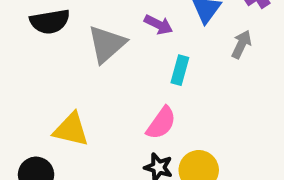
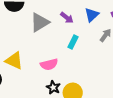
pink semicircle: (161, 123) -> (49, 64), moved, turned 30

